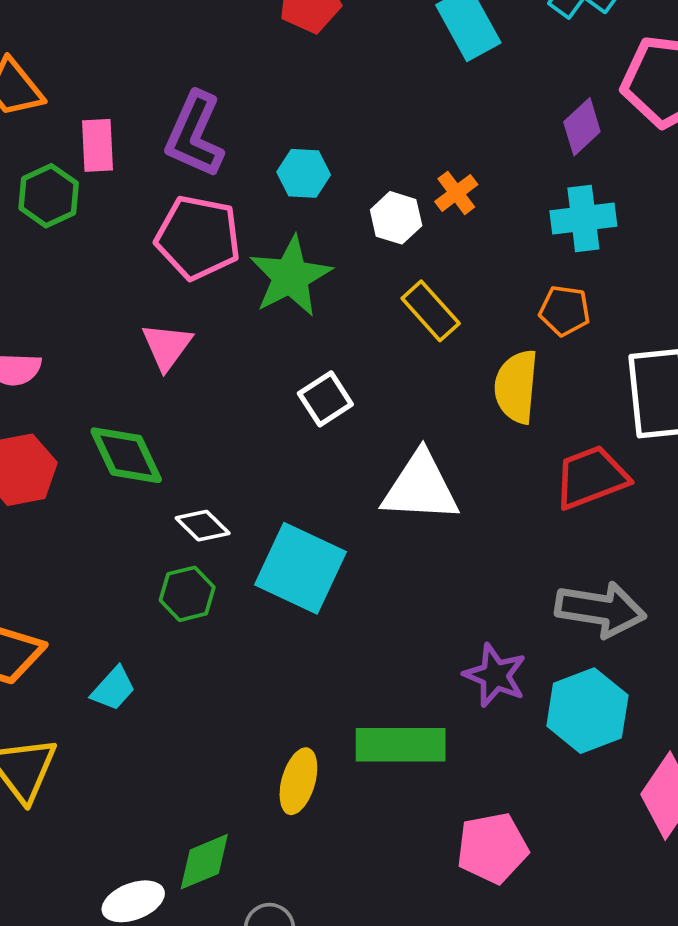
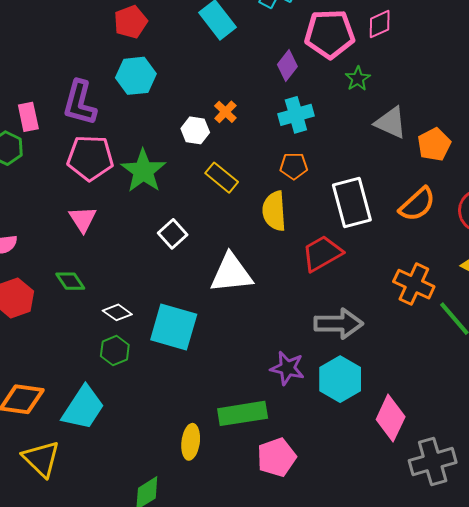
cyan hexagon: (304, 173) -> (136, 76), moved, size x1.4
green diamond: (126, 455) -> (70, 281), size x0.7
cyan trapezoid: (113, 689) -> (83, 408), size x1.8
pink pentagon: (492, 848) -> (277, 457), moved

